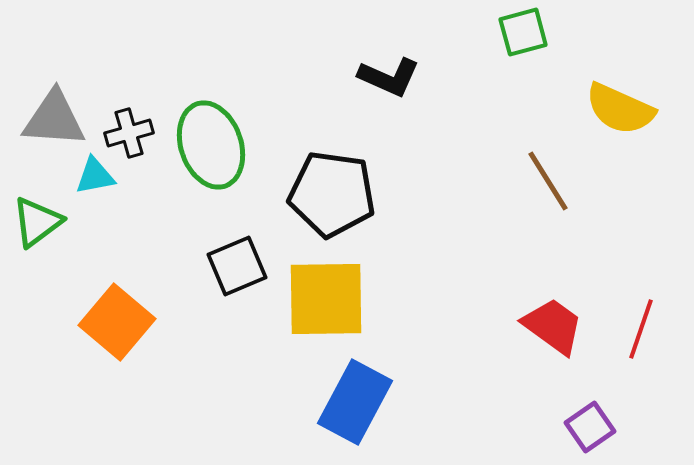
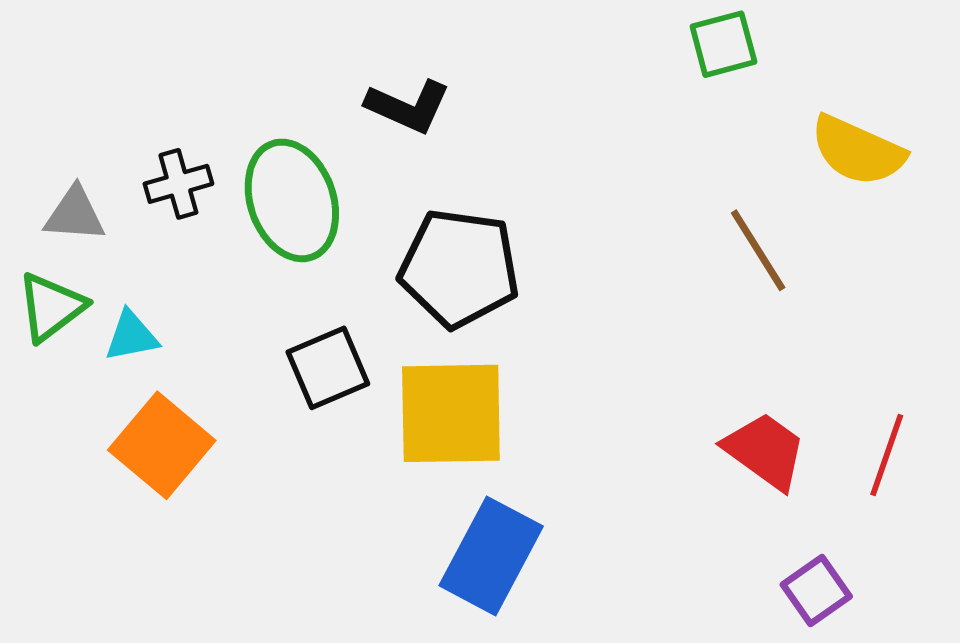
black L-shape: (389, 77) -> (408, 106), moved
gray triangle: (54, 119) -> (75, 214), moved, size x0.7
cyan triangle: (95, 176) -> (131, 336), moved

